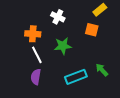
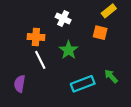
green star: (63, 46) -> (69, 50), turned -30
purple semicircle: (36, 77) -> (20, 84), moved

